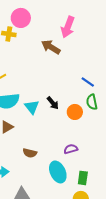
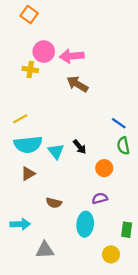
pink arrow: (68, 27) -> (72, 56), moved, turned 65
orange circle: (75, 112) -> (104, 168), moved
cyan ellipse: (58, 172) -> (85, 224), turned 30
green rectangle: (83, 178) -> (127, 230), moved

